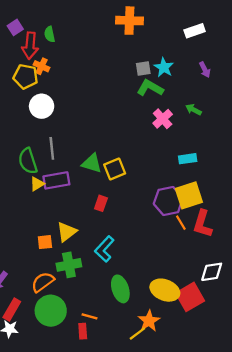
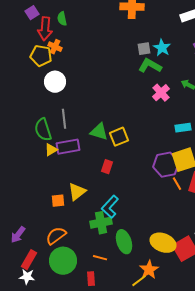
green cross: (69, 265) -> (101, 223), moved
orange line: (90, 316) -> (100, 258), moved

